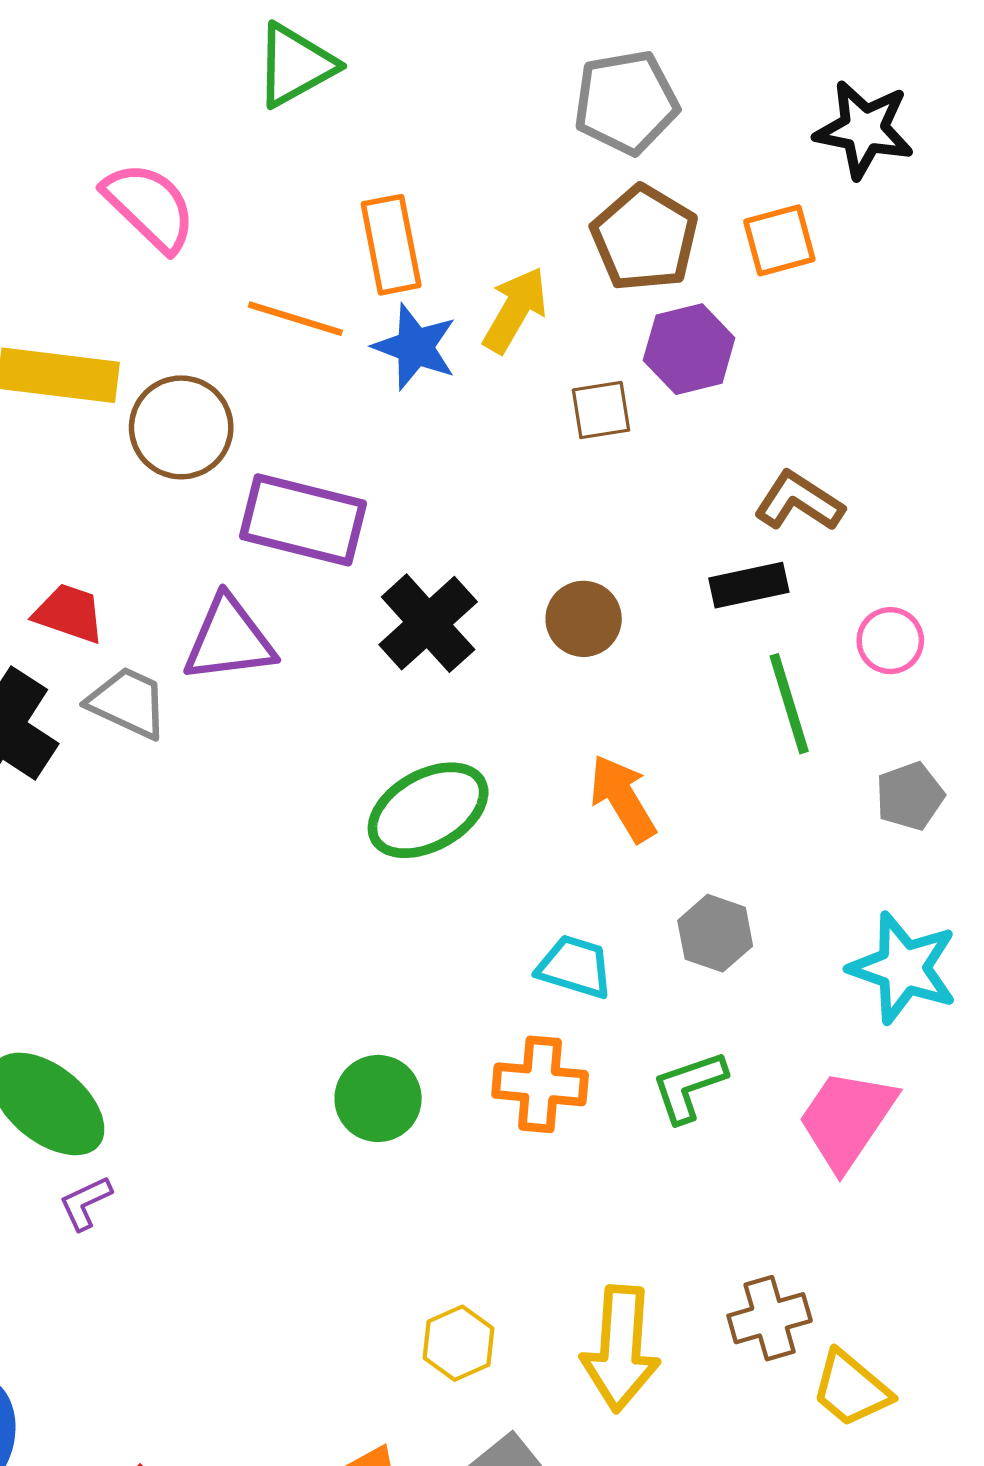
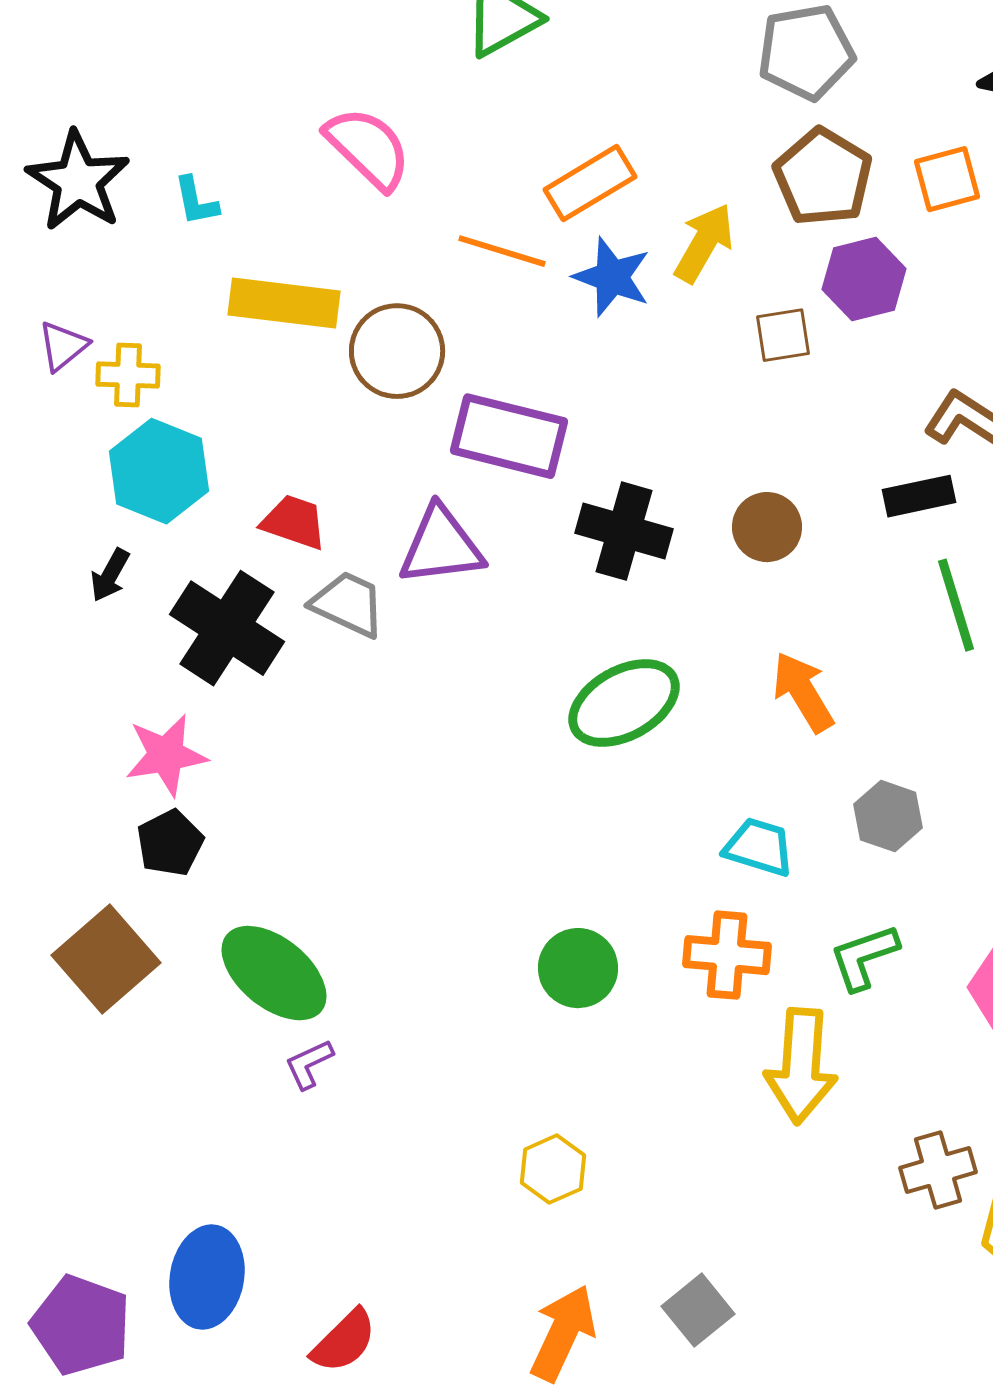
orange rectangle: (391, 245) -> (590, 183), turned 70
black cross: (428, 623) -> (624, 531), turned -32
yellow hexagon: (458, 1343) -> (553, 1169), moved
yellow arrow: (621, 1349) -> (801, 1066), moved

